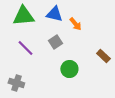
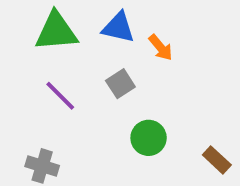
brown rectangle: (103, 56) -> (217, 160), moved

